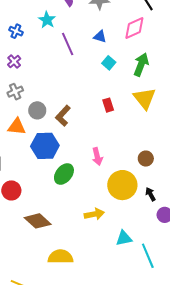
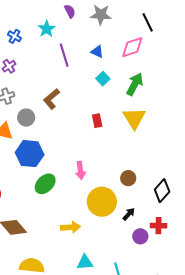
brown L-shape: (63, 116) -> (51, 99), moved
black arrow: (150, 194) -> (129, 214), turned 64
cyan triangle: (124, 238) -> (85, 262), moved

